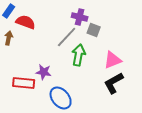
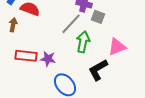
red rectangle: (24, 83) -> (26, 56), moved
black L-shape: (114, 83) -> (98, 70), moved

